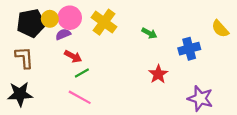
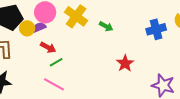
yellow circle: (50, 19) -> (27, 28), moved
green arrow: (149, 33) -> (106, 26), moved
blue cross: (189, 49) -> (156, 29), moved

